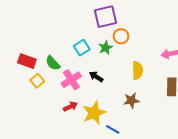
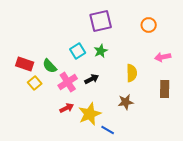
orange circle: (121, 36) -> (149, 25), moved
black arrow: (96, 77) -> (92, 79), turned 120

